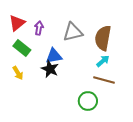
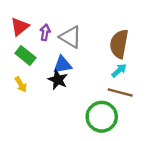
gray triangle: (73, 32) -> (71, 37), moved, turned 45
green circle: (88, 101) -> (102, 117), size x1.4

